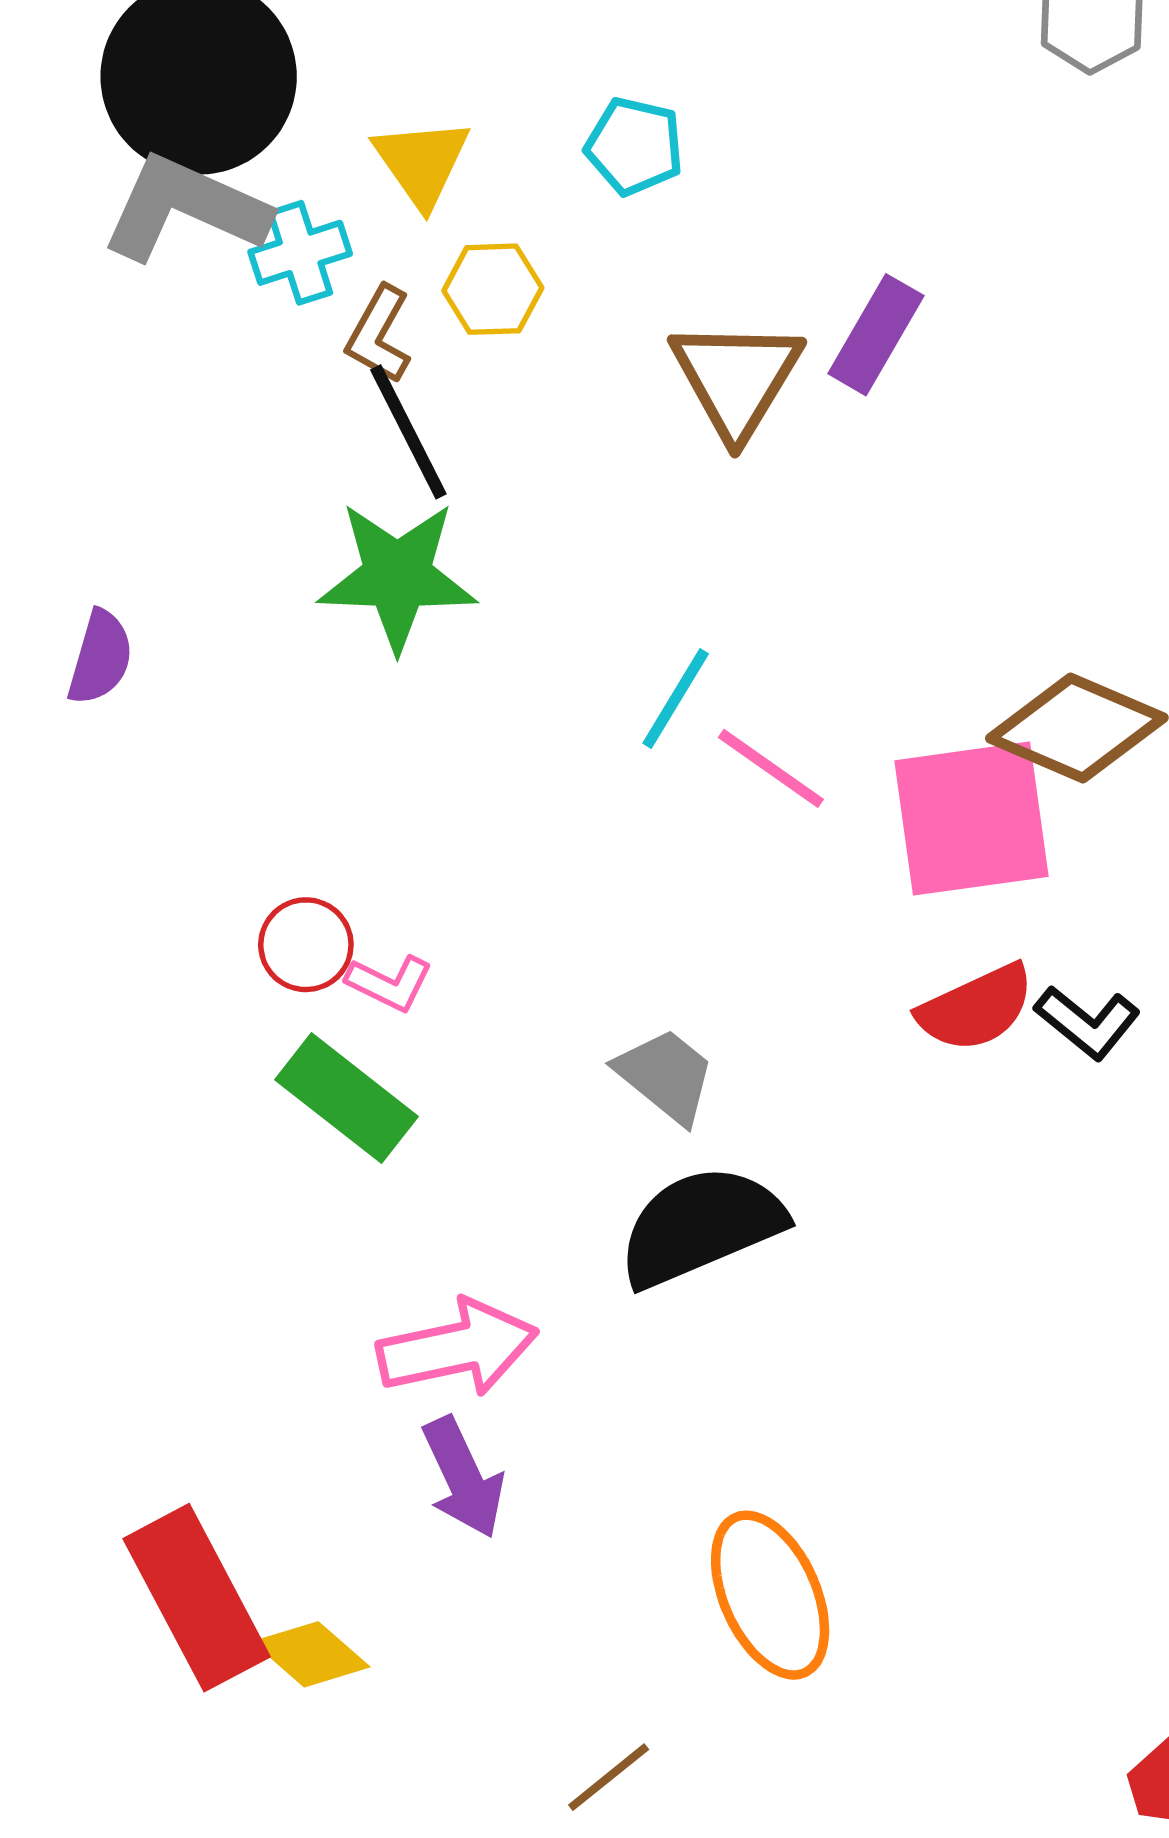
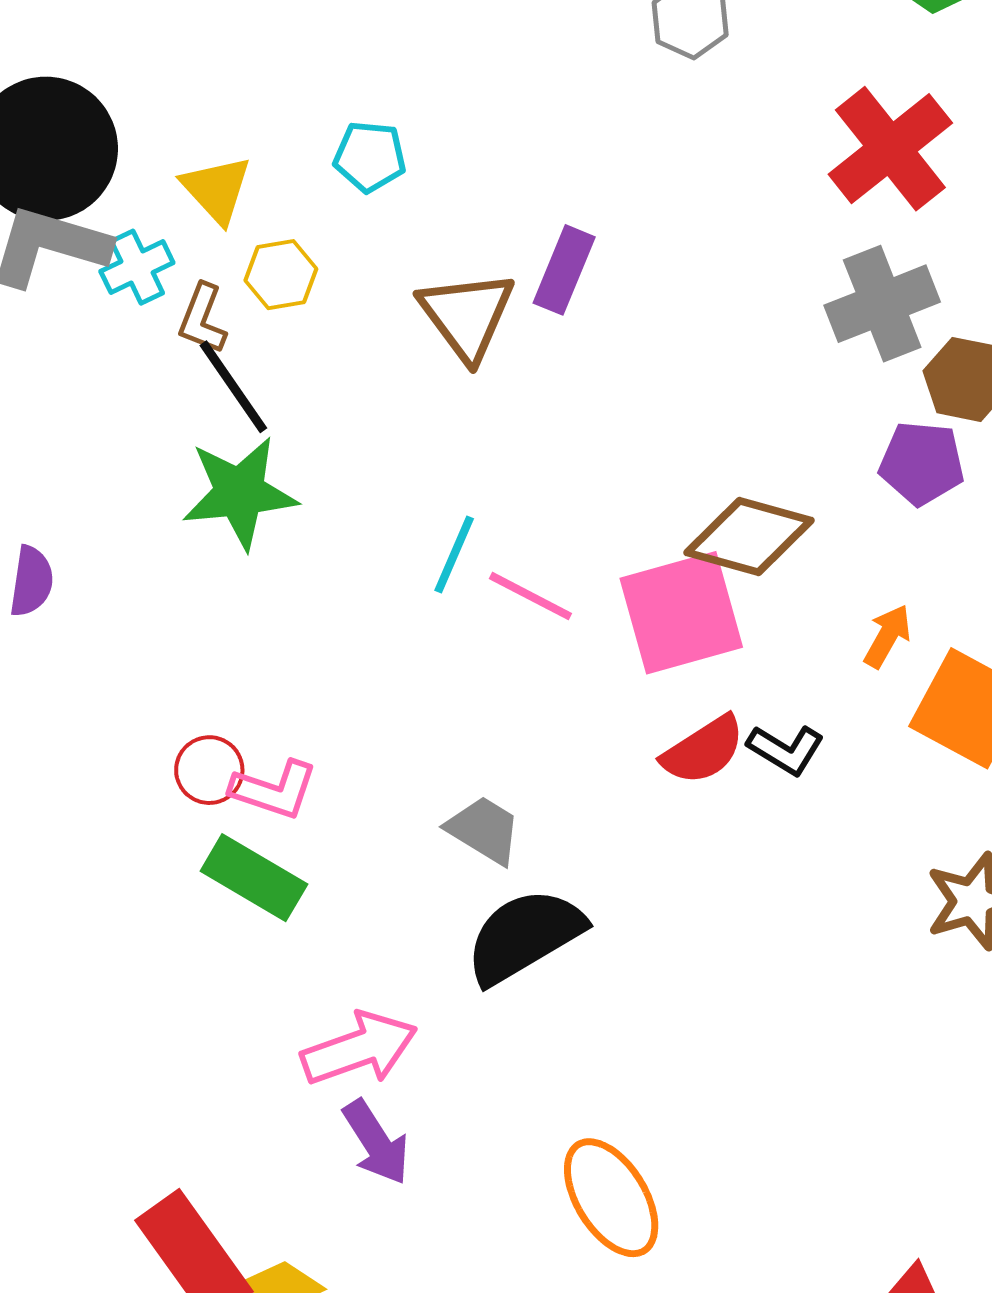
pink L-shape: (390, 983) -> (274, 790), size x1.4

